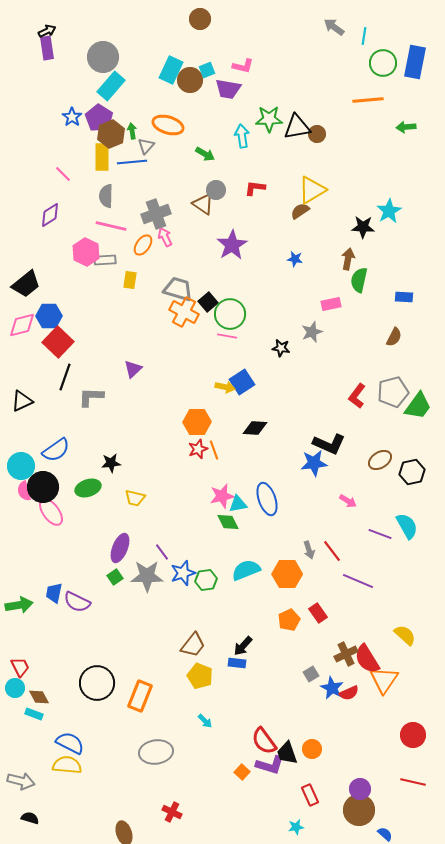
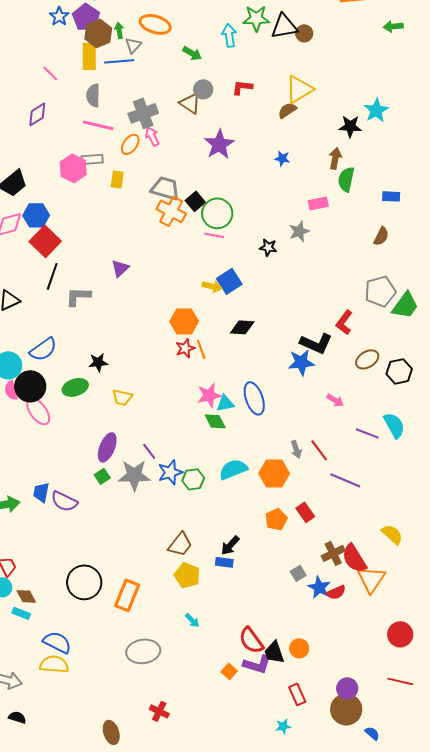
pink hexagon: (86, 252) -> (73, 168), moved
red L-shape: (357, 396) -> (344, 322), moved

